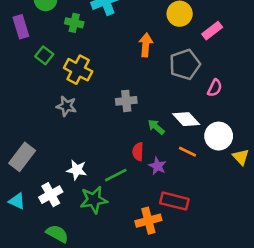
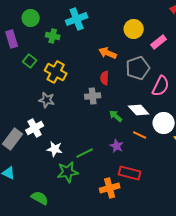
orange arrow: (146, 45) -> (108, 53), turned -72
pink semicircle: (215, 88) -> (161, 86), size x1.5
red semicircle: (138, 152) -> (105, 78), moved
white cross: (51, 195) -> (35, 128), moved

